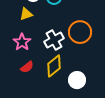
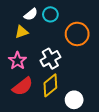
orange circle: (80, 32) -> (77, 34), moved
red semicircle: (27, 67) -> (23, 86), size x1.5

